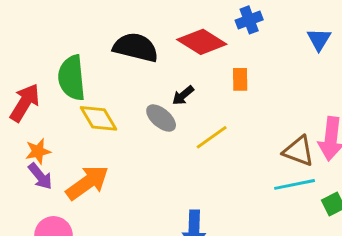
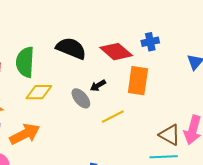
orange rectangle: (240, 79) -> (138, 81), size x1.8
yellow diamond: (99, 118) -> (39, 92), turned -68

